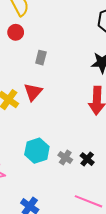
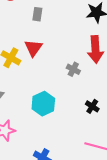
gray cross: (65, 157) -> (73, 69), moved

